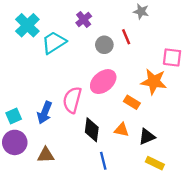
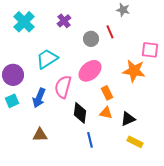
purple cross: (84, 20) -> (64, 21), moved
cyan trapezoid: (54, 42) -> (47, 59), moved
orange rectangle: (132, 102) -> (107, 93), moved, turned 32
purple circle: (15, 142) -> (13, 75), moved

